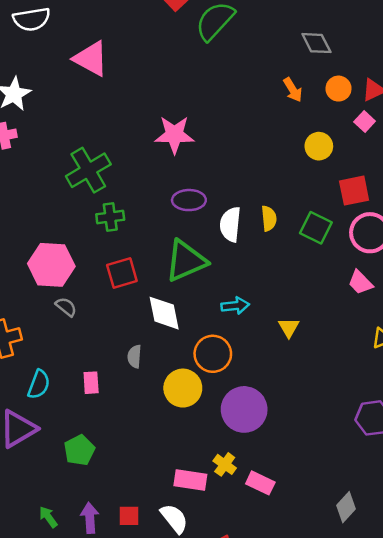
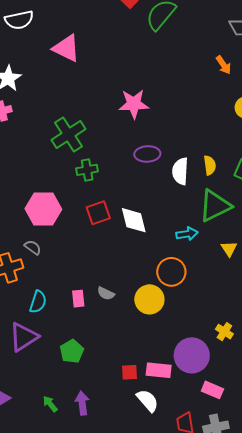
green triangle: (186, 261) -> (215, 206), moved
gray semicircle: (66, 307) -> (33, 247), moved
white diamond: (164, 313) -> (134, 220), moved
gray semicircle: (134, 356) -> (106, 293), moved, turned -66
purple circle: (244, 409) -> (192, 355), moved
yellow cross: (225, 464) -> (224, 332), moved
pink rectangle: (260, 483) -> (212, 390), moved
red square: (129, 516) -> (129, 372), moved

